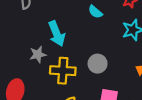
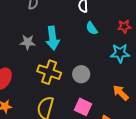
gray star: (38, 54) -> (28, 42), moved

